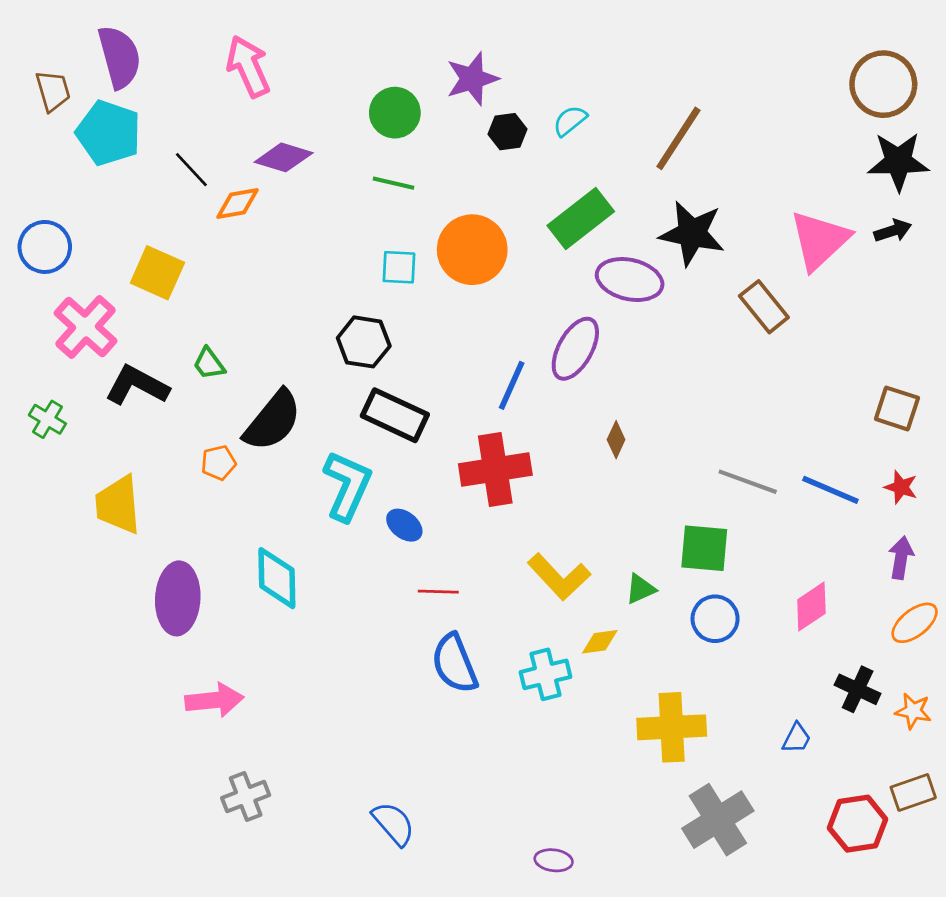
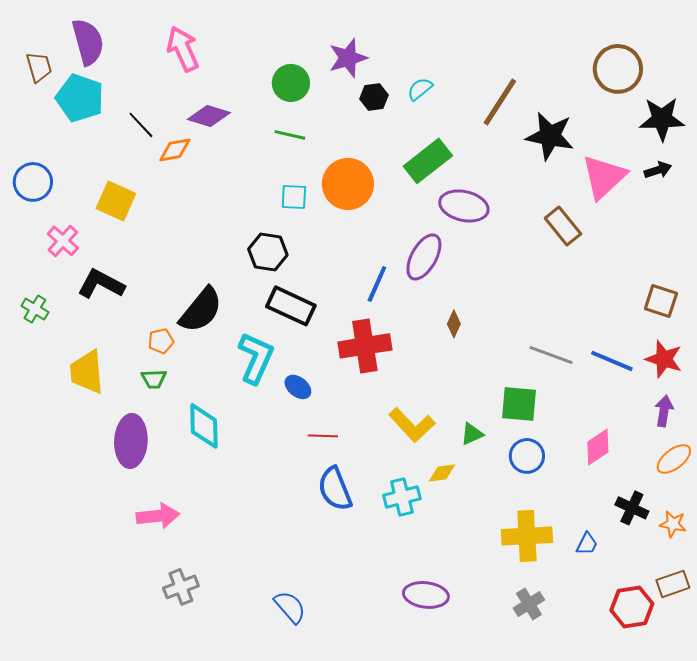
brown circle: (883, 84) -> (618, 69), moved
black star: (692, 233) -> (550, 136), moved
pink cross: (85, 327) -> (63, 241), size x0.7
green trapezoid: (209, 364) -> (154, 379), moved, turned -56
red star: (901, 487) -> (664, 359), size x1.5
yellow cross: (672, 727) -> (527, 536), moved
gray cross: (718, 820) -> (529, 604), size x0.6
purple ellipse: (554, 860) -> (426, 595), moved, size x1.6

